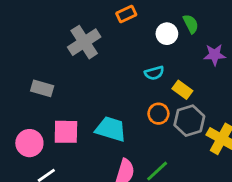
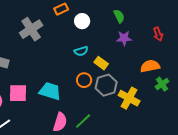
green semicircle: (191, 24) -> (119, 16), moved
white circle: (167, 34) -> (82, 21), moved

